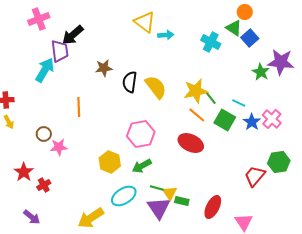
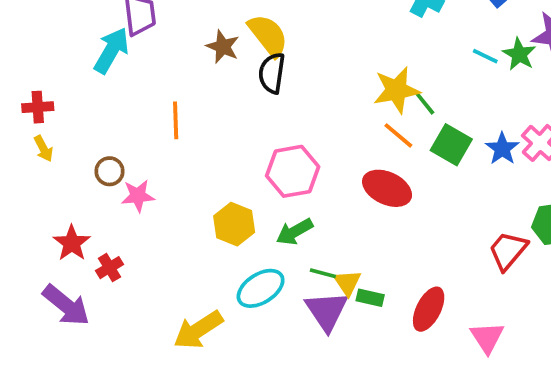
brown star: (104, 68) -> (223, 47), turned 30
yellow semicircle: (156, 87) -> (268, 35), moved
cyan line: (239, 103) -> (485, 56), moved
purple arrow: (32, 217) -> (66, 305), moved, size x1.5

